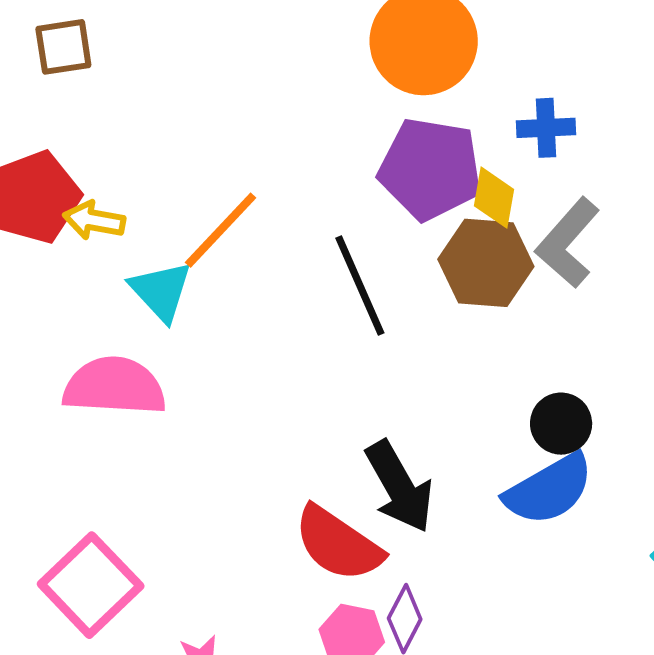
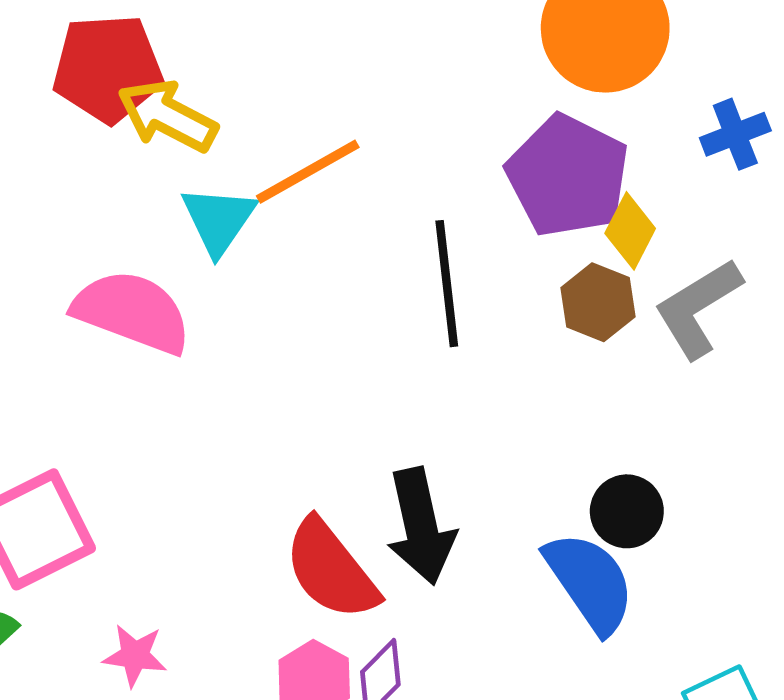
blue cross: (546, 128) -> (735, 134), moved, turned -36
yellow arrow: (94, 220) -> (167, 116), size x1.4
brown hexagon: (486, 263) -> (598, 302), size x0.7
blue semicircle: (549, 490) -> (590, 582), turned -112

